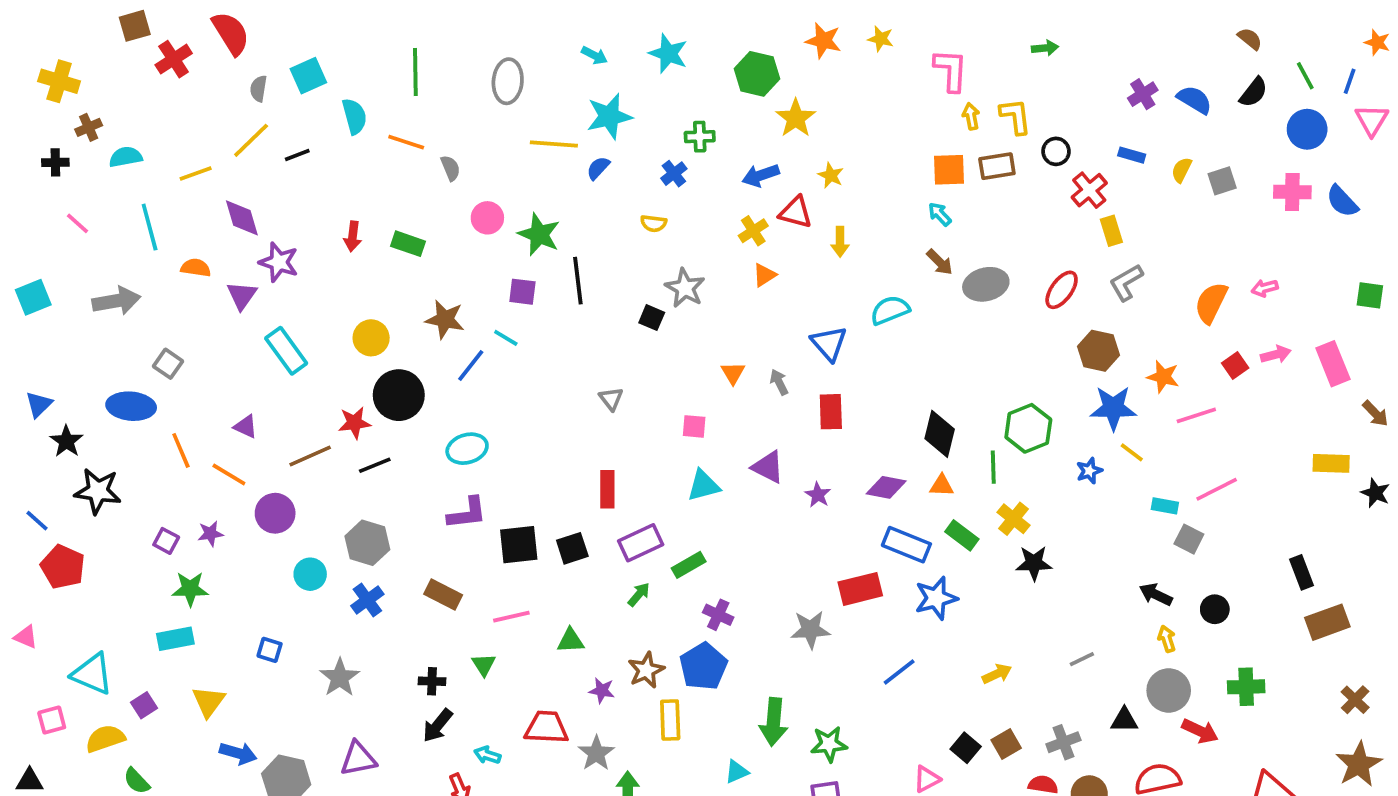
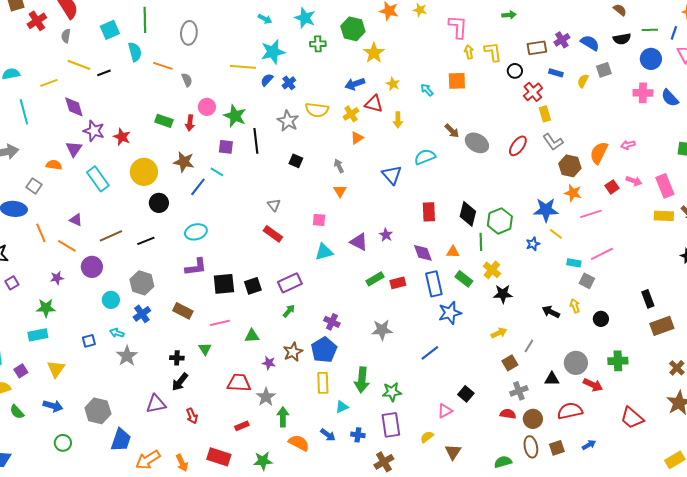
green line: (415, 72) -> (145, 20), moved
green line: (1305, 76) -> (650, 30), turned -63
gray ellipse: (508, 81) -> (189, 33), moved
gray semicircle: (258, 89) -> (66, 36), moved
black semicircle: (1254, 92) -> (622, 39), turned 42
green cross: (700, 137) -> (318, 44), moved
yellow line: (251, 140) -> (79, 65), turned 65
brown rectangle: (997, 166) -> (537, 48), moved
blue cross: (674, 174) -> (289, 83), moved
gray square: (1222, 181) -> (604, 70), moved
cyan arrow: (940, 214) -> (427, 90), moved
yellow semicircle: (654, 223) -> (317, 110), moved, size x1.6
red arrow: (353, 236) -> (190, 123), moved
orange semicircle: (196, 268) -> (54, 165), moved
gray L-shape: (1126, 282) -> (553, 142), turned -95
gray ellipse: (986, 284) -> (477, 143), turned 45
gray star: (685, 288) -> (288, 121), moved
yellow circle: (371, 338) -> (144, 172), size x1.4
brown hexagon: (1098, 351) -> (570, 166), moved
pink arrow: (1276, 354) -> (634, 181), turned 35
gray arrow: (779, 382) -> (339, 166), moved
black circle: (399, 395) -> (159, 203), size x0.7
red rectangle: (831, 412) -> (429, 212), moved
red star: (354, 423) -> (122, 137), moved, turned 30
black diamond: (940, 434) -> (468, 214), moved
yellow rectangle: (1331, 463) -> (664, 216), moved
purple diamond: (886, 487) -> (423, 253), turned 60
red rectangle: (607, 489) -> (273, 234), moved, turned -54
purple star: (818, 495) -> (386, 235), moved
purple square: (166, 541) -> (12, 283), moved, turned 32
blue rectangle: (906, 545) -> (434, 284), turned 55
green rectangle: (689, 565) -> (375, 279), moved
red rectangle: (860, 589) -> (398, 283), moved, size x0.7
black arrow: (1156, 594) -> (551, 312), moved
yellow arrow: (1167, 639) -> (575, 306), moved
blue square: (270, 650) -> (89, 341), turned -32
gray line: (1082, 659) -> (529, 346), turned -32
yellow arrow: (997, 674) -> (499, 333), moved
yellow rectangle: (670, 720) -> (323, 383), moved
brown square: (1006, 744) -> (510, 363), moved
blue arrow: (238, 753) -> (53, 406), moved
cyan arrow: (487, 755) -> (117, 333), moved
purple triangle: (358, 759) -> (156, 404), moved

